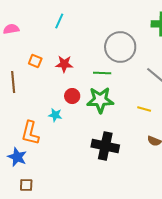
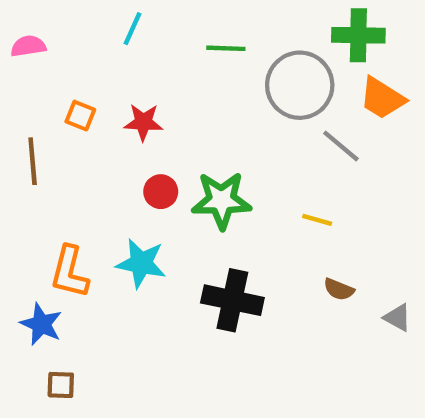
gray circle: (120, 47) -> (300, 85), moved
green line: (102, 73) -> (226, 48), moved
cyan star: (55, 115) -> (141, 263), moved, size x1.6

